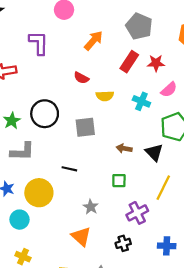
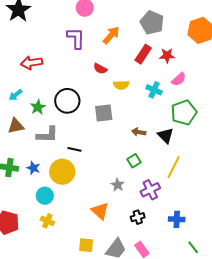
purple L-shape: (39, 43) -> (76, 38), moved
black line: (69, 169) -> (75, 149), moved
green square: (119, 181) -> (134, 161), turned -32
gray star: (91, 207) -> (118, 185), moved
yellow cross: (23, 257) -> (47, 221), moved

